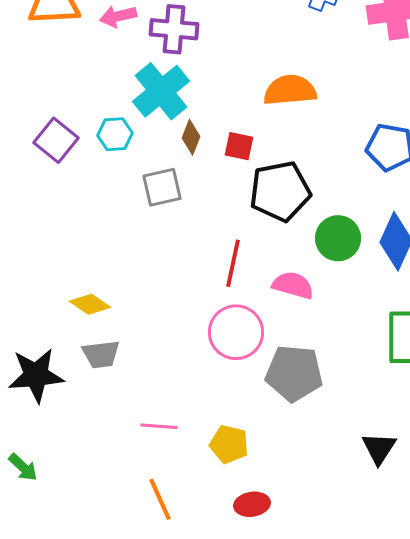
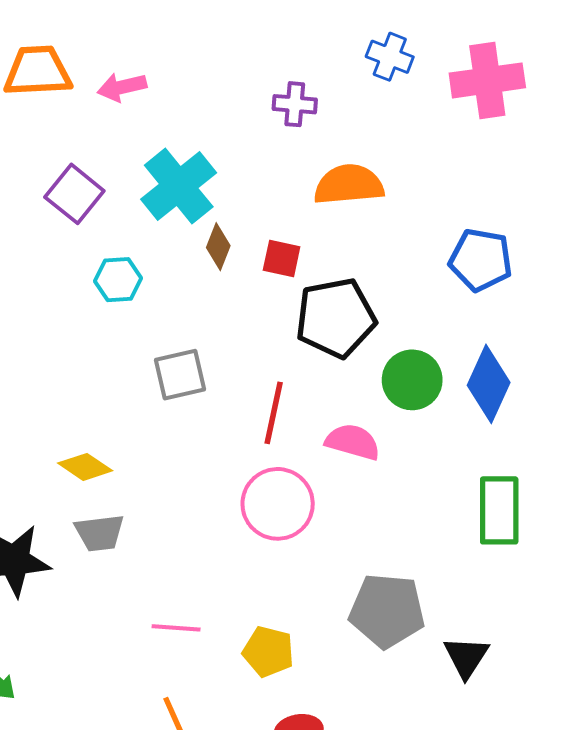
purple cross: (174, 29) -> (295, 104), moved, size x0.7
cyan hexagon: (115, 134) -> (118, 280), moved
purple square: (56, 140) -> (74, 194), moved
gray square: (162, 187) -> (180, 375), moved
gray pentagon: (294, 373) -> (387, 611), moved

